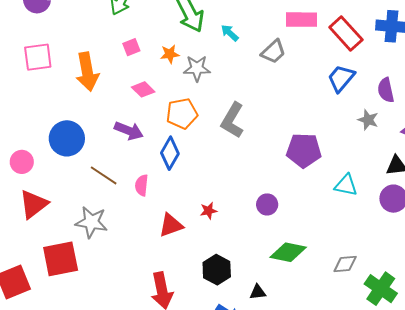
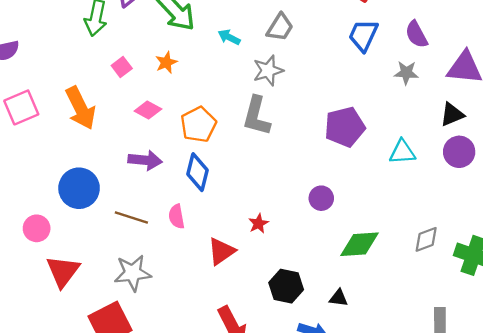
cyan arrow: (230, 33) -> (229, 37), moved
gray star: (197, 68) -> (268, 70), moved
black triangle: (258, 292) -> (339, 298), turned 30

